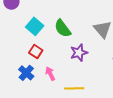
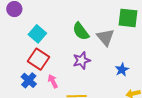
green semicircle: (63, 28) -> (81, 31), moved
red square: (36, 52) -> (38, 59), size x1.5

